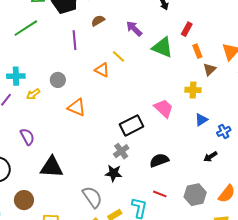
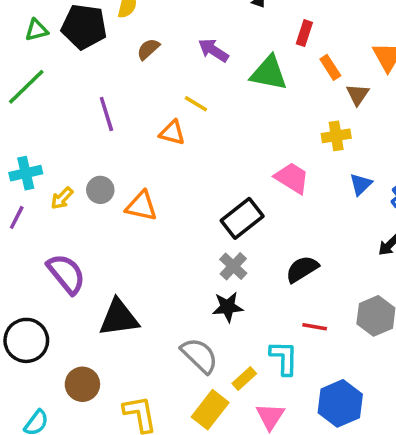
purple line: (74, 40) -> (106, 114), moved
gray circle: (58, 80) -> (100, 190), moved
purple semicircle: (27, 137) -> (66, 274), size x1.4

